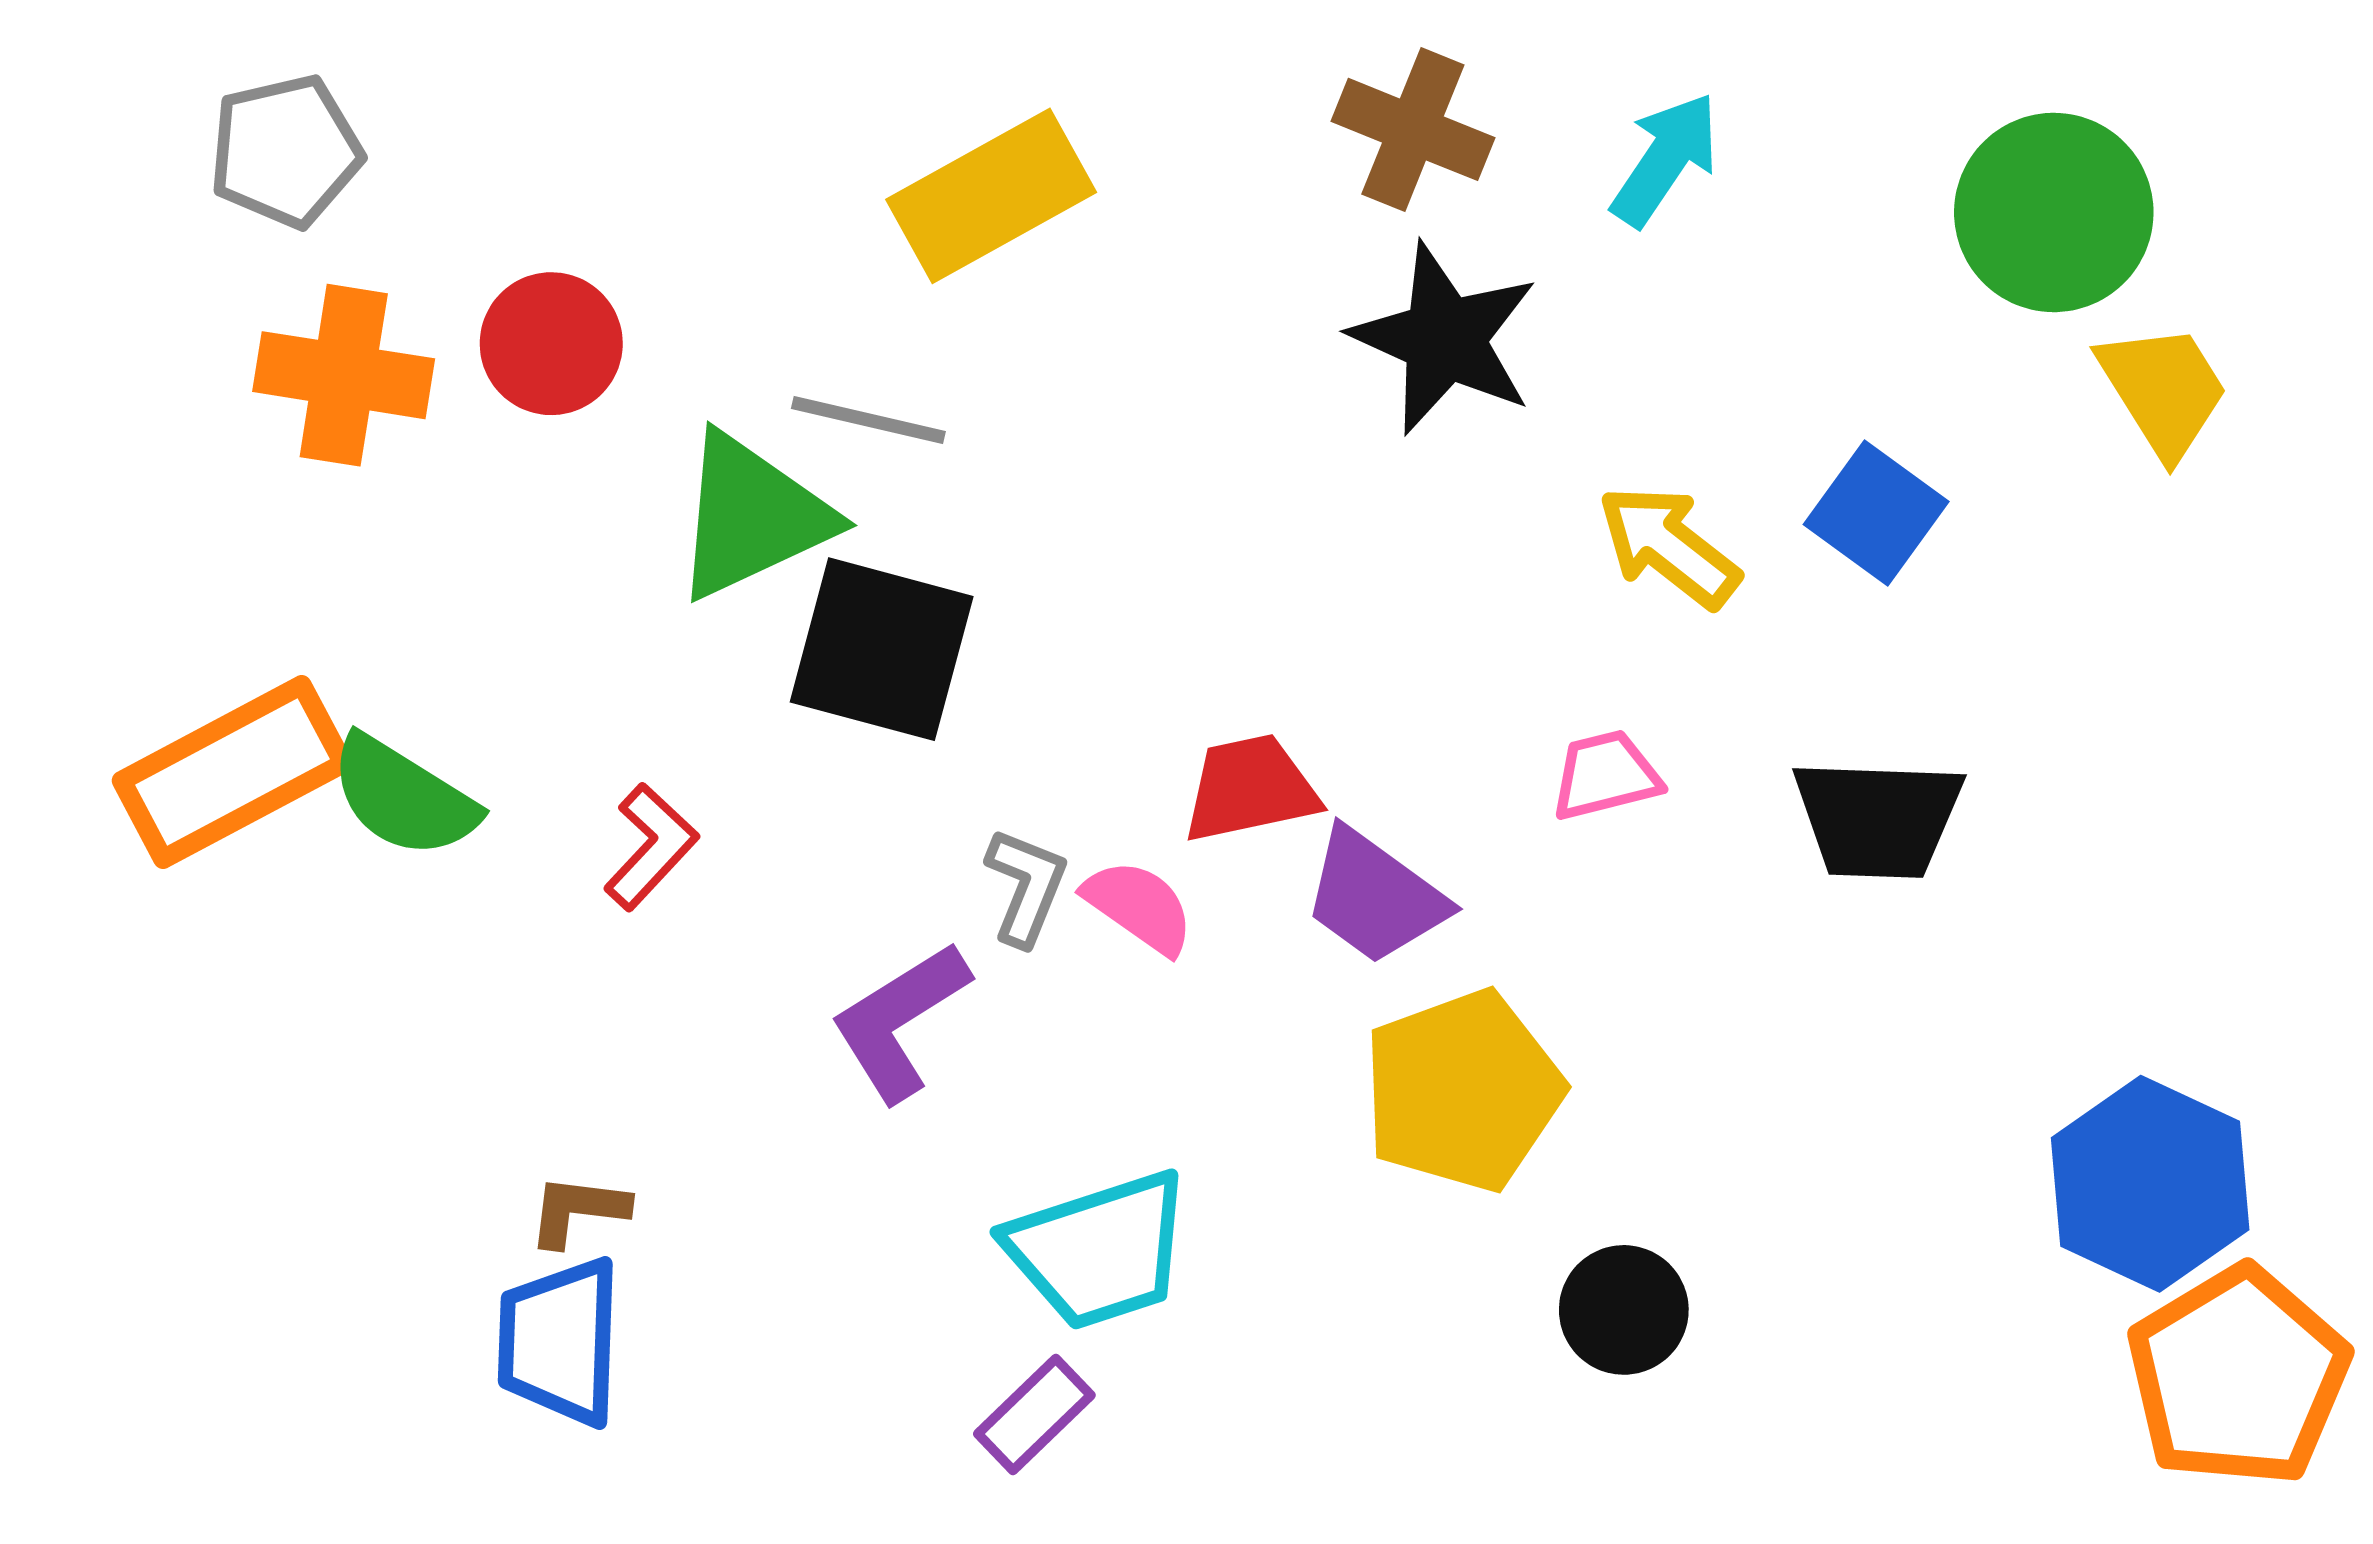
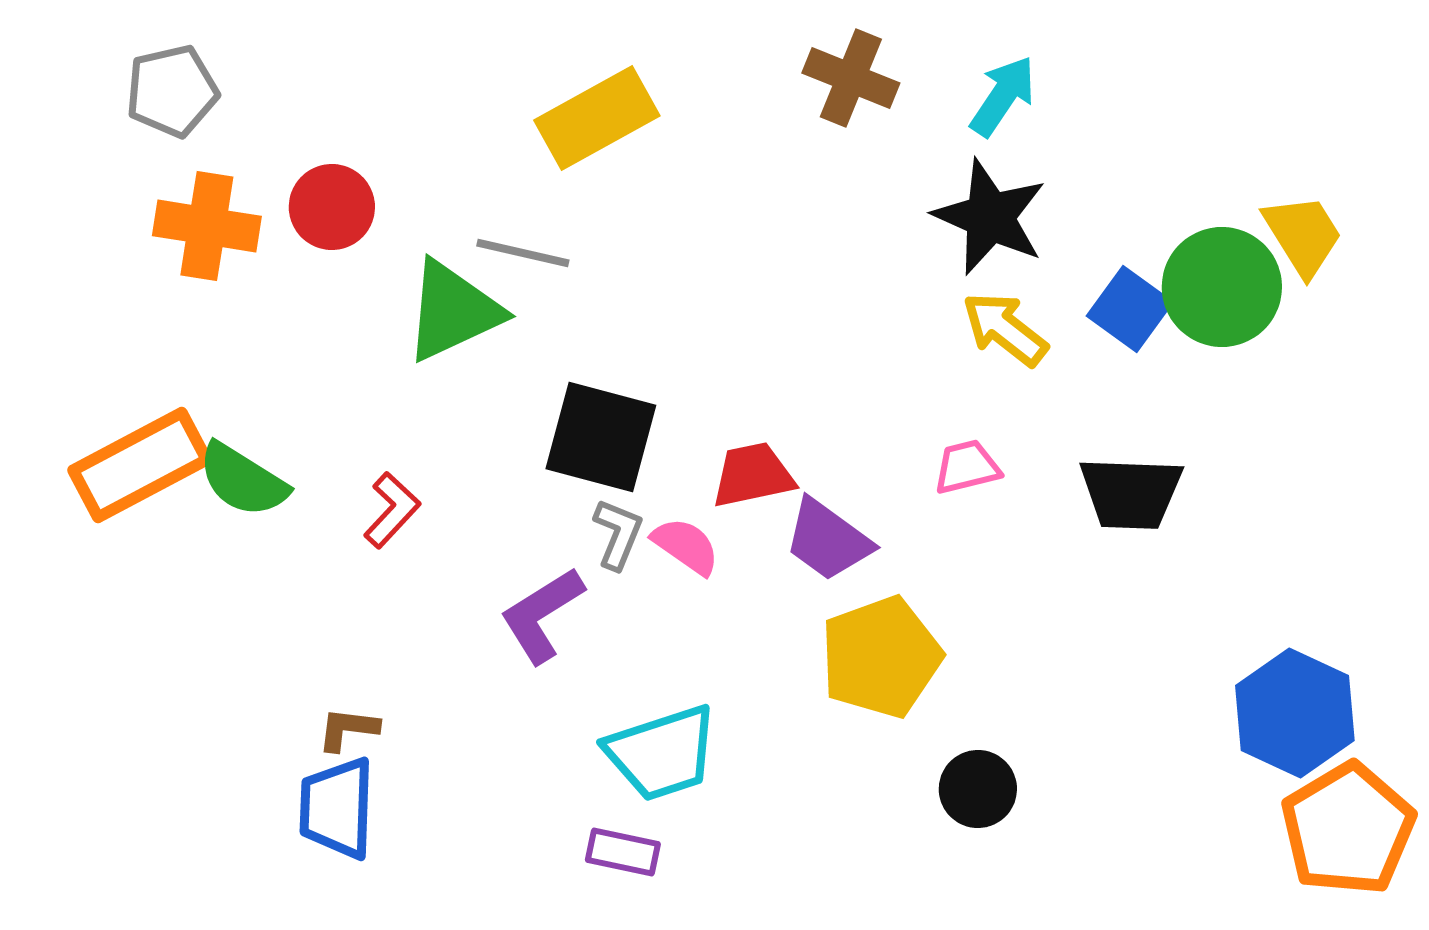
green circle: (2054, 212) -> (1222, 287), moved
black star: (1444, 339) -> (990, 217), moved
black square: (882, 649) -> (601, 437), moved
purple rectangle: (1034, 1415) -> (623, 852), turned 56

